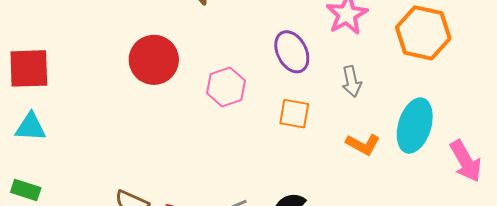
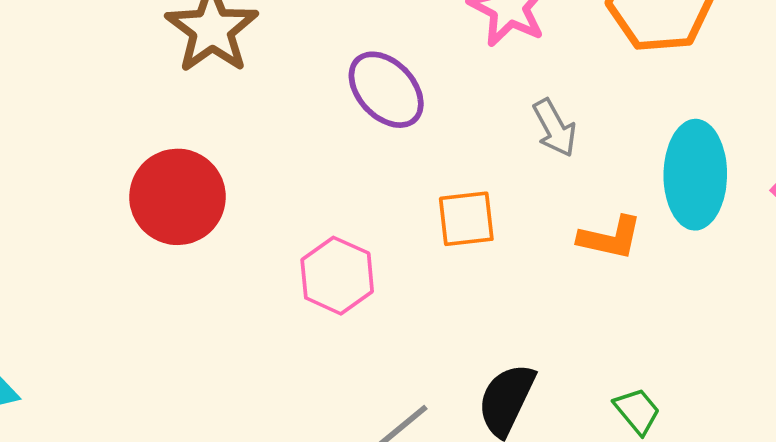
purple ellipse: (292, 52) -> (386, 90), moved
pink hexagon: (226, 87) -> (337, 276), moved

